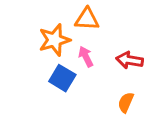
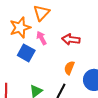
orange triangle: (87, 19) -> (41, 13), turned -48

